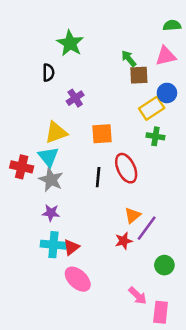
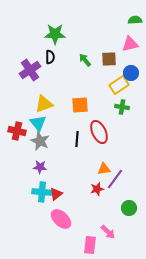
green star: (70, 43) -> (55, 34), turned -30
green arrow: (129, 59) -> (85, 60), moved
black semicircle: (48, 73) -> (50, 57), moved
purple cross: (75, 98) -> (30, 70), moved, size x1.5
orange triangle: (133, 215) -> (104, 169), turned 32
pink rectangle: (161, 312) -> (90, 245), moved

